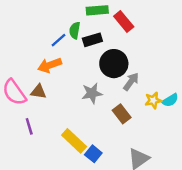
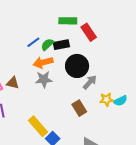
green semicircle: (75, 30) -> (47, 44), moved, turned 32
orange arrow: (50, 65) -> (43, 62), moved
gray star: (92, 93) -> (44, 79), moved

